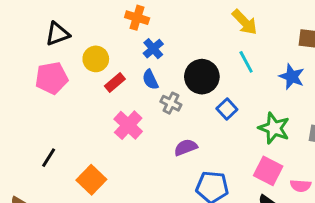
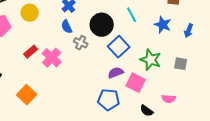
red rectangle: (115, 83) -> (31, 52), moved
blue square: (227, 109) -> (119, 47), size x1.5
purple semicircle: (186, 147) -> (116, 73), moved
pink square: (268, 171) -> (136, 83), moved

